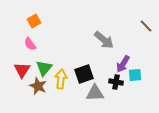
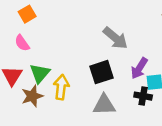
black square: (84, 74) -> (101, 72), moved
black cross: (116, 82) -> (143, 96), moved
brown star: (38, 86) -> (32, 96), turned 30

